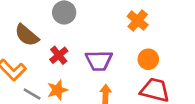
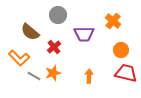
purple trapezoid: (99, 61) -> (84, 34), moved

